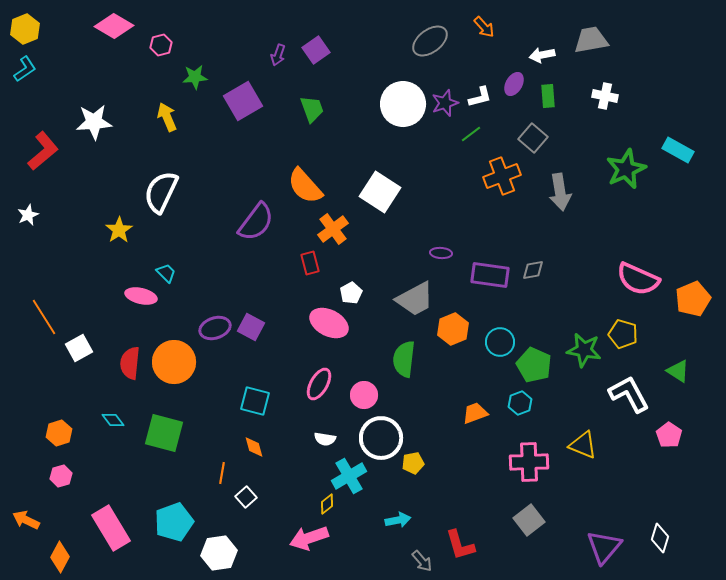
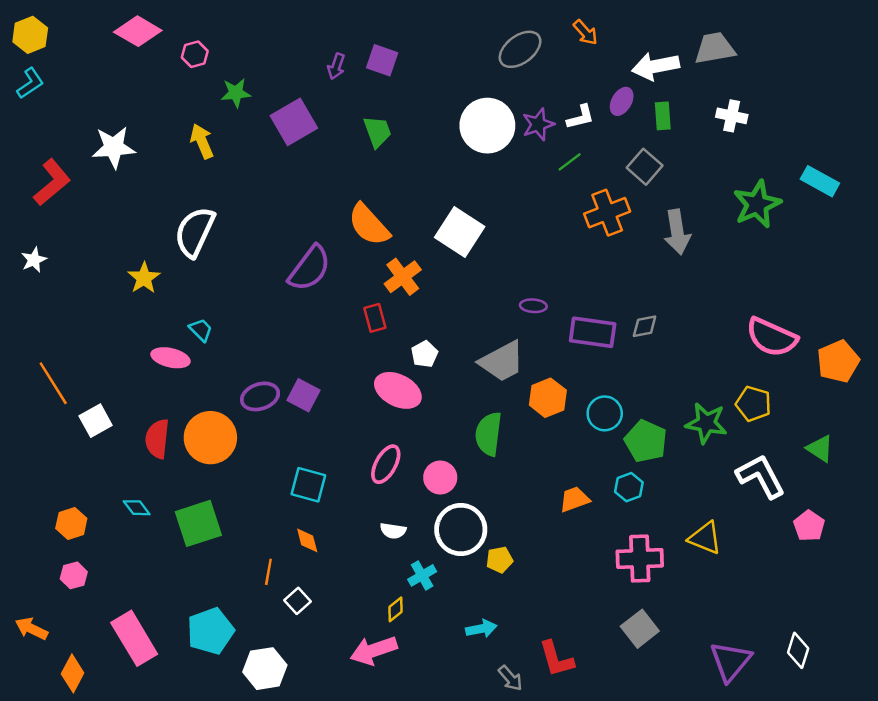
purple square: (316, 50) -> (382, 60), turned -36
white arrow: (542, 55) -> (655, 66), size x1.5
green square: (164, 433) -> (198, 523), turned -33
cyan cross: (349, 476) -> (422, 575), size x0.7

